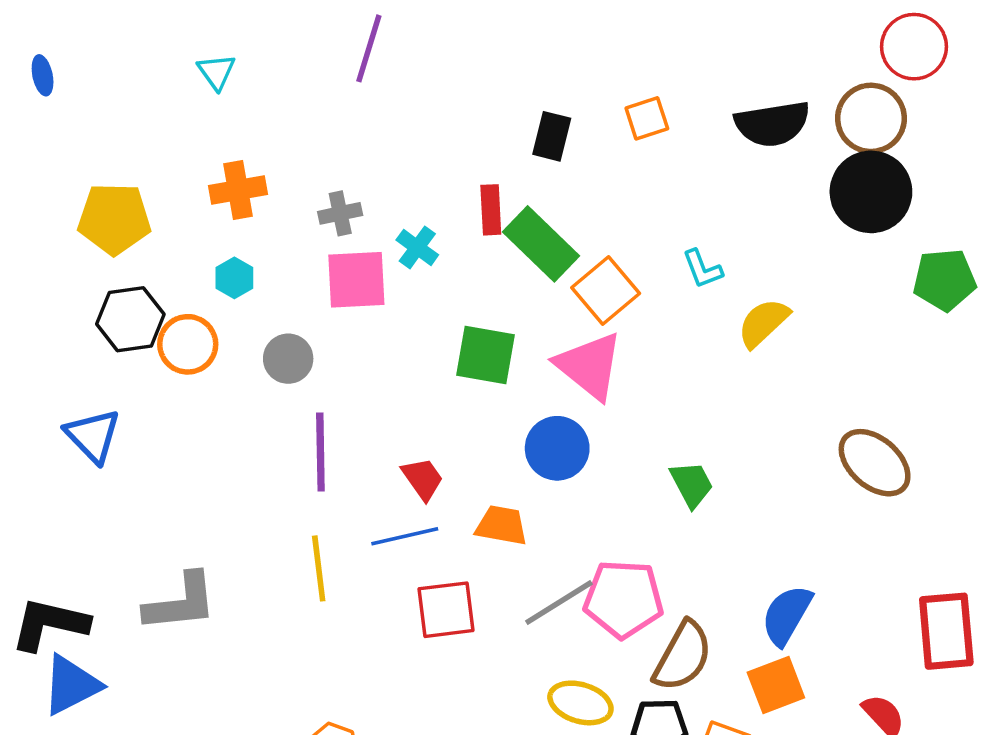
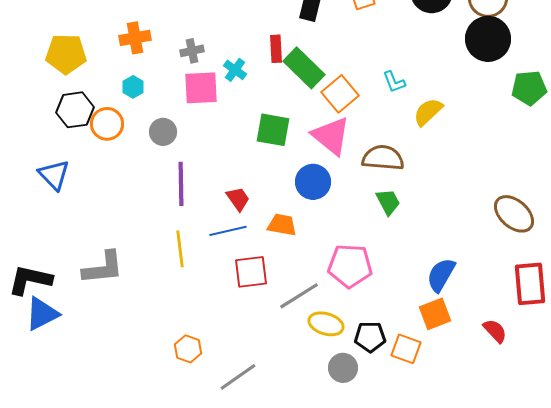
brown ellipse: (875, 463) -> (514, 214), moved
gray line: (559, 603) -> (299, 296), moved
brown semicircle: (683, 656) -> (383, 158), moved, turned -114

